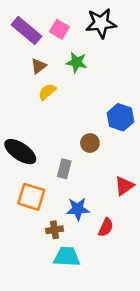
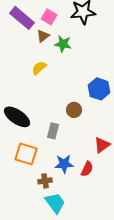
brown triangle: (39, 66) -> (43, 36), moved
red semicircle: (106, 227) -> (87, 169), moved
cyan trapezoid: (67, 257) -> (55, 203), turned 50

